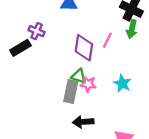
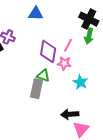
pink star: (88, 84) -> (64, 63), moved
black arrow: (83, 122) -> (70, 114), moved

